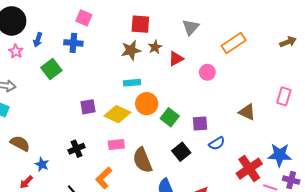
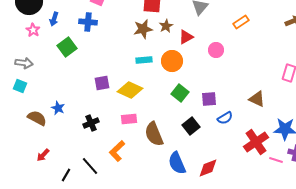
orange rectangle: (234, 43) -> (241, 22), size x0.7
orange circle: (147, 104) -> (172, 61), moved
brown triangle: (247, 112) -> (257, 99), moved
blue star: (42, 164) -> (58, 108), moved

